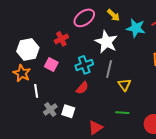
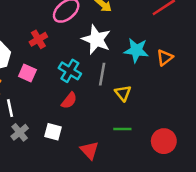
cyan star: (136, 28) -> (136, 50), moved
cyan cross: (84, 65) -> (70, 71), turned -36
gray cross: (50, 109) -> (20, 132), moved
red triangle: (96, 127) -> (89, 150), turned -35

